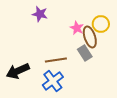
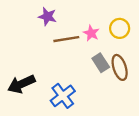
brown ellipse: (90, 37) -> (120, 67), moved
brown line: (56, 60) -> (66, 39), moved

